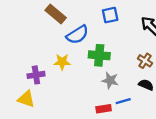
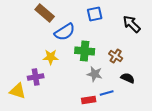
brown cross: (145, 61) -> (116, 56), moved
purple cross: (36, 75) -> (36, 77), moved

